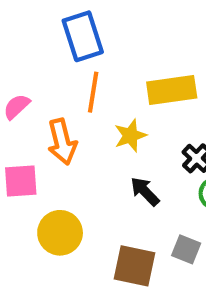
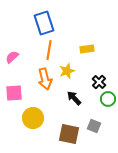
yellow rectangle: (172, 90) -> (87, 49), size x0.6
orange arrow: (62, 142) -> (45, 79), moved

